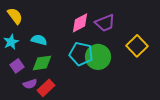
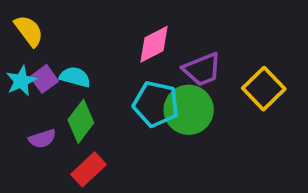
purple trapezoid: (105, 23) -> (202, 69), moved
green diamond: (42, 63) -> (81, 121), turned -45
purple square: (17, 66) -> (44, 79), moved
purple semicircle: (30, 84) -> (42, 139), moved

